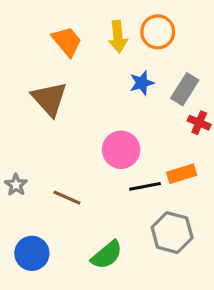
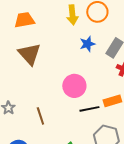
orange trapezoid: (67, 41) -> (24, 20), moved, turned -60
brown line: (67, 198) -> (40, 116), turned 48

